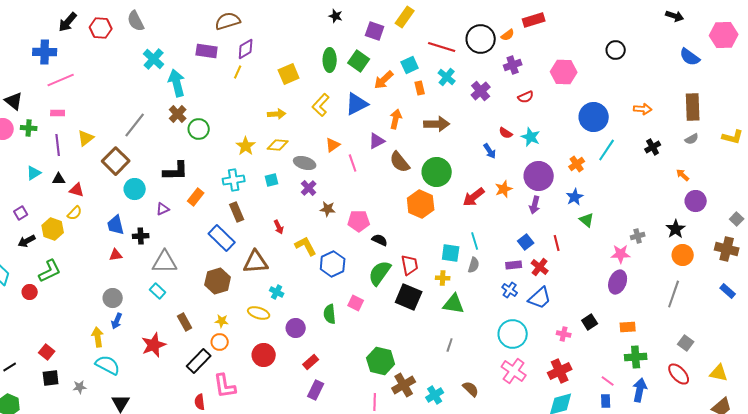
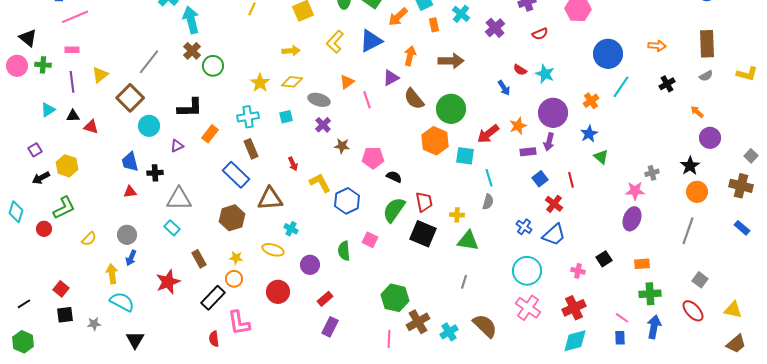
yellow semicircle: (75, 213) -> (89, 239), moved
cyan square: (451, 253) -> (465, 156), moved
purple rectangle: (514, 265) -> (528, 152), moved
brown semicircle: (471, 389) -> (485, 326), size x1.5

